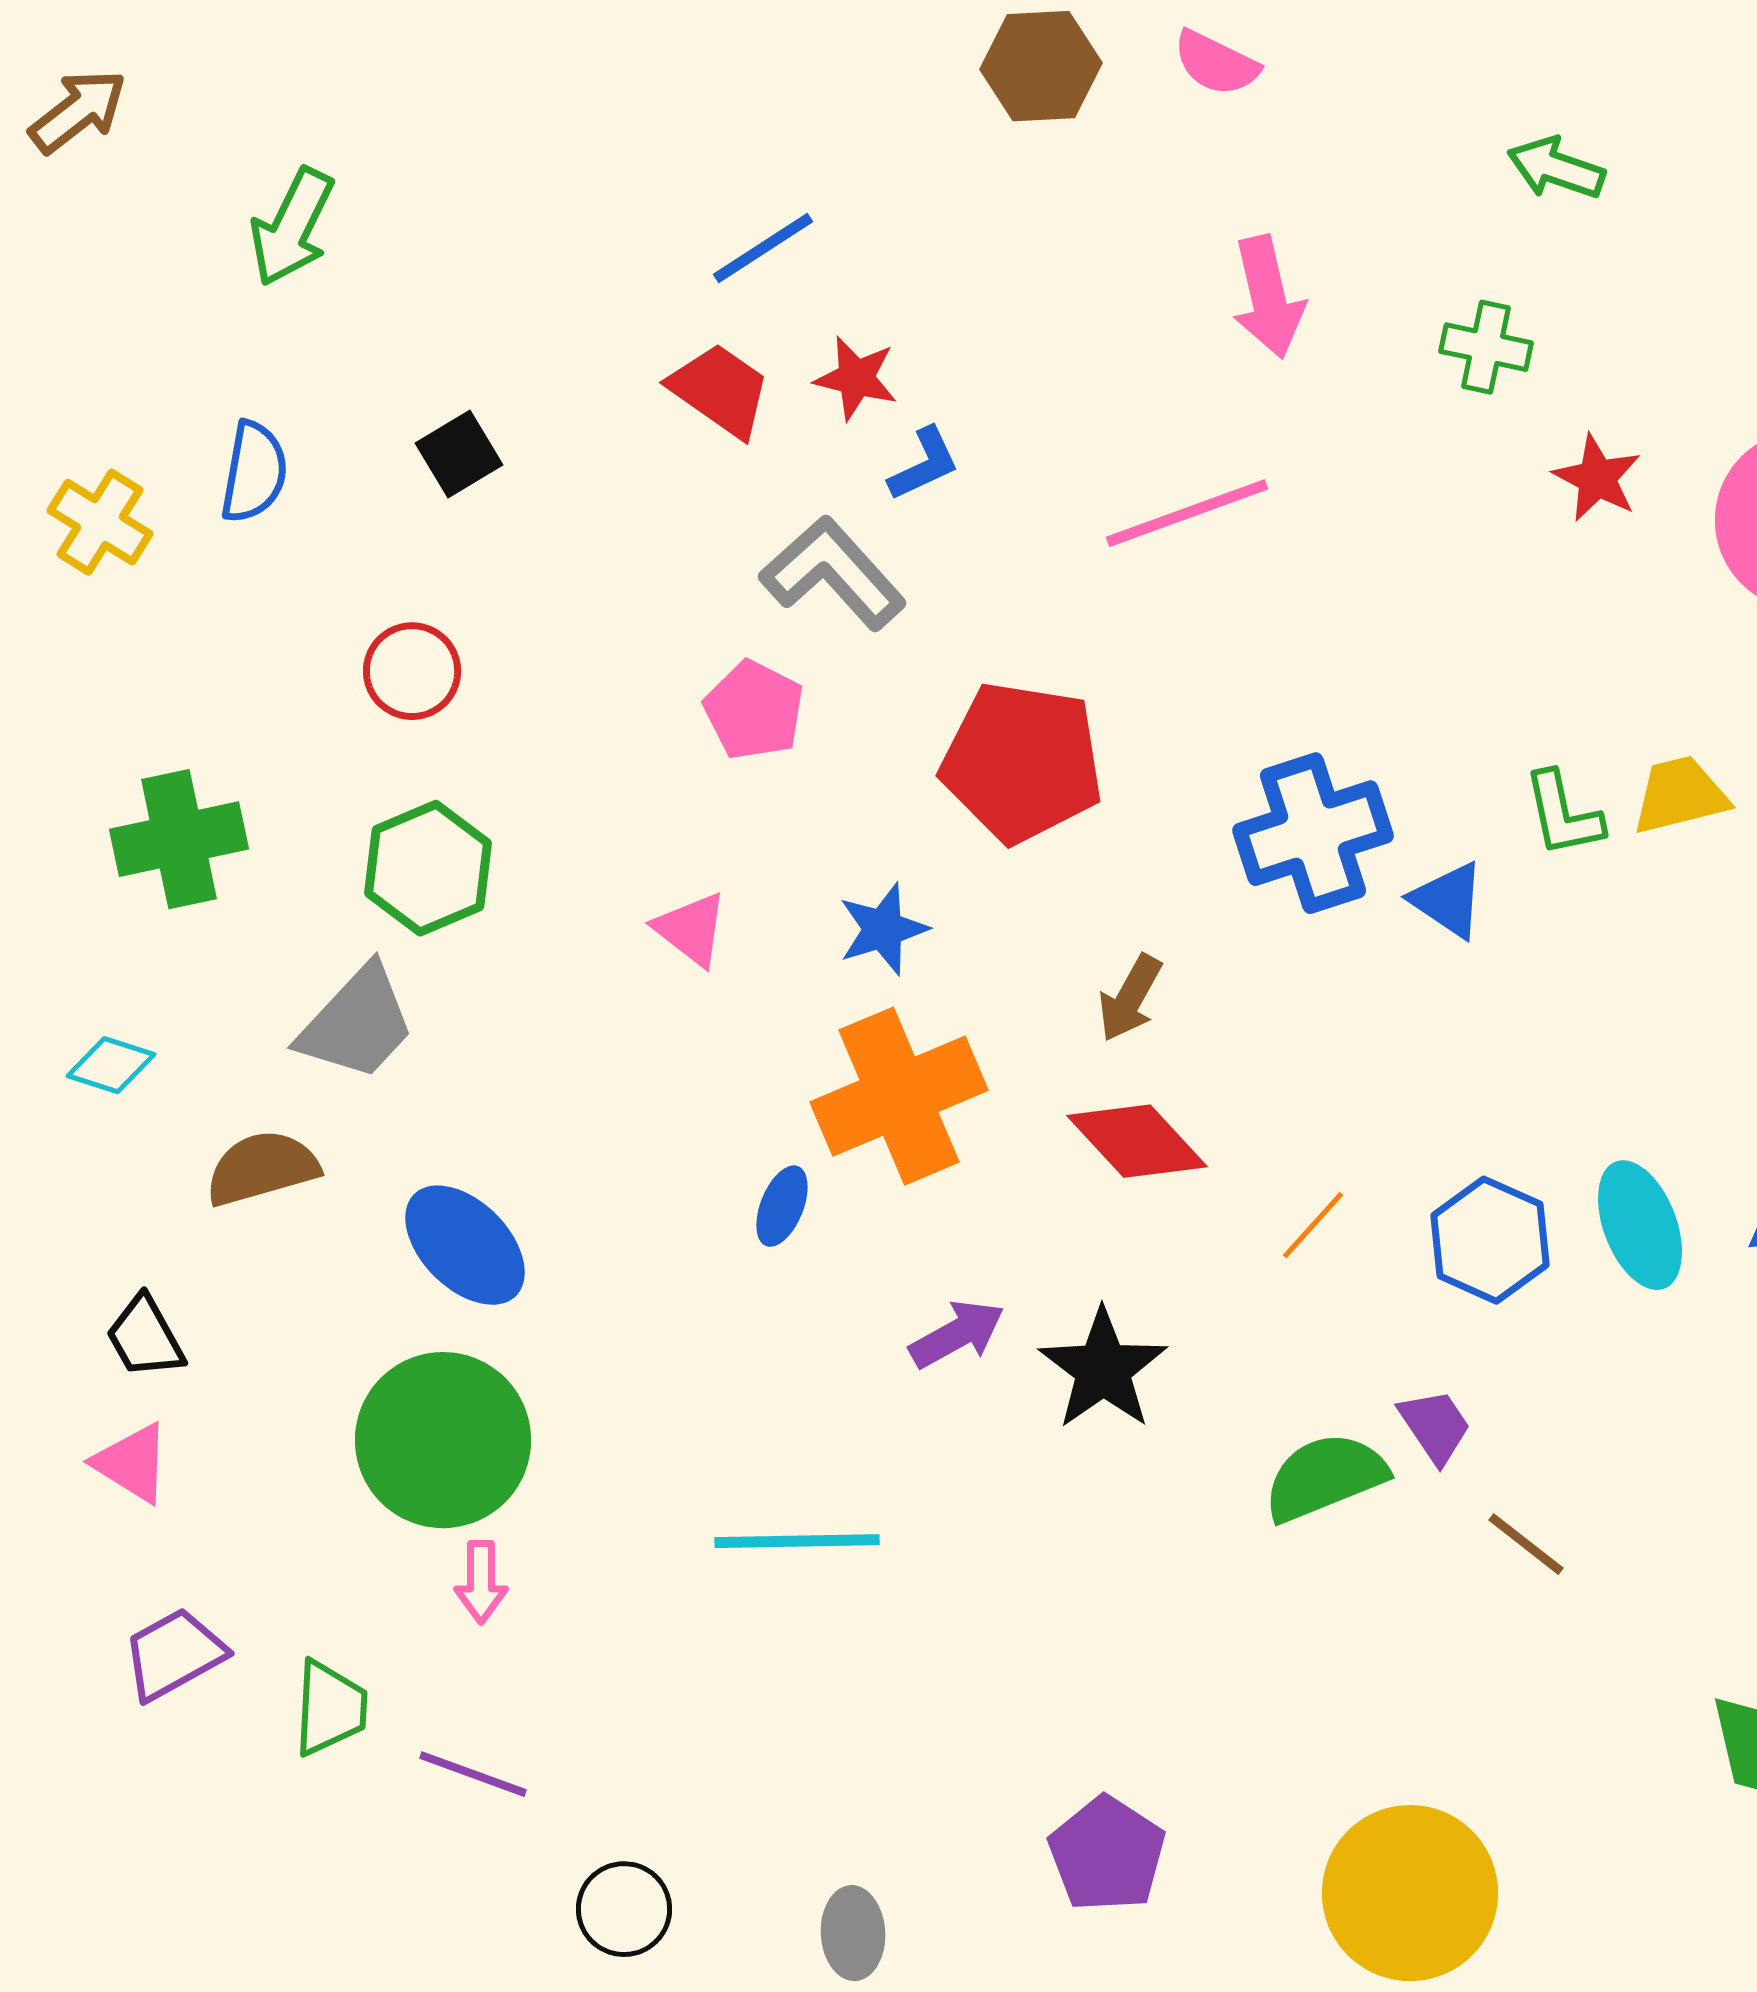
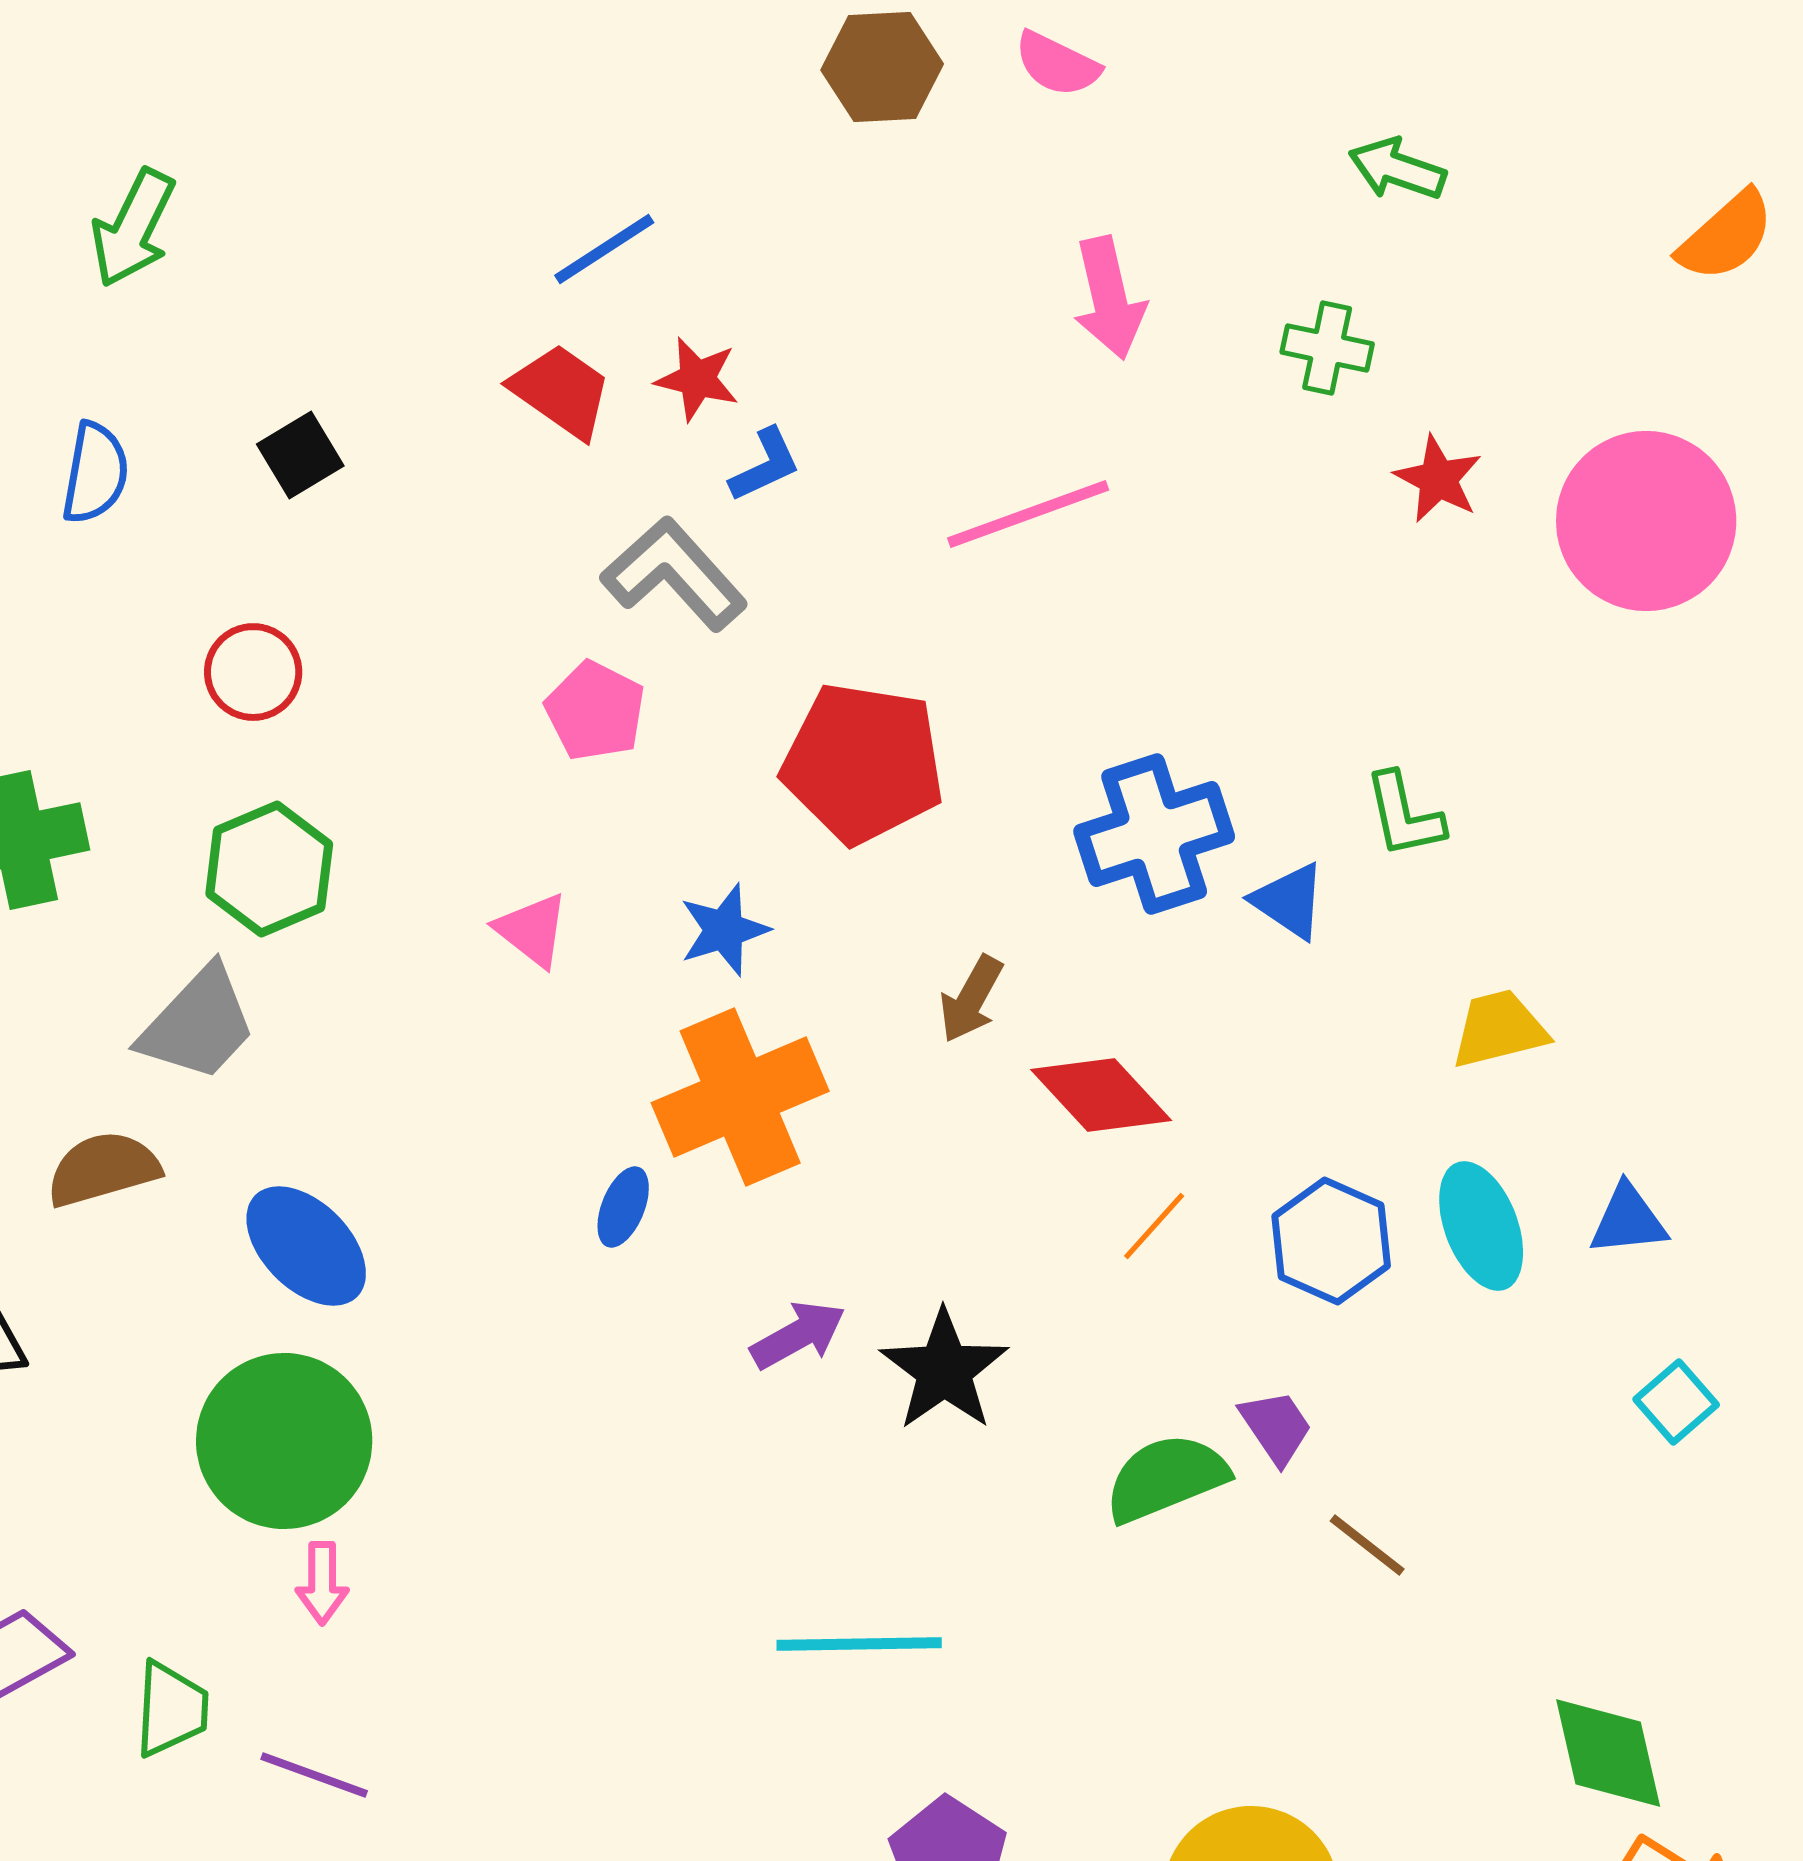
yellow trapezoid: (1680, 795) -> (1499, 1029), moved
red diamond: (1137, 1141) -> (1101, 1095), moved
cyan line: (797, 1541) -> (859, 1644), moved

